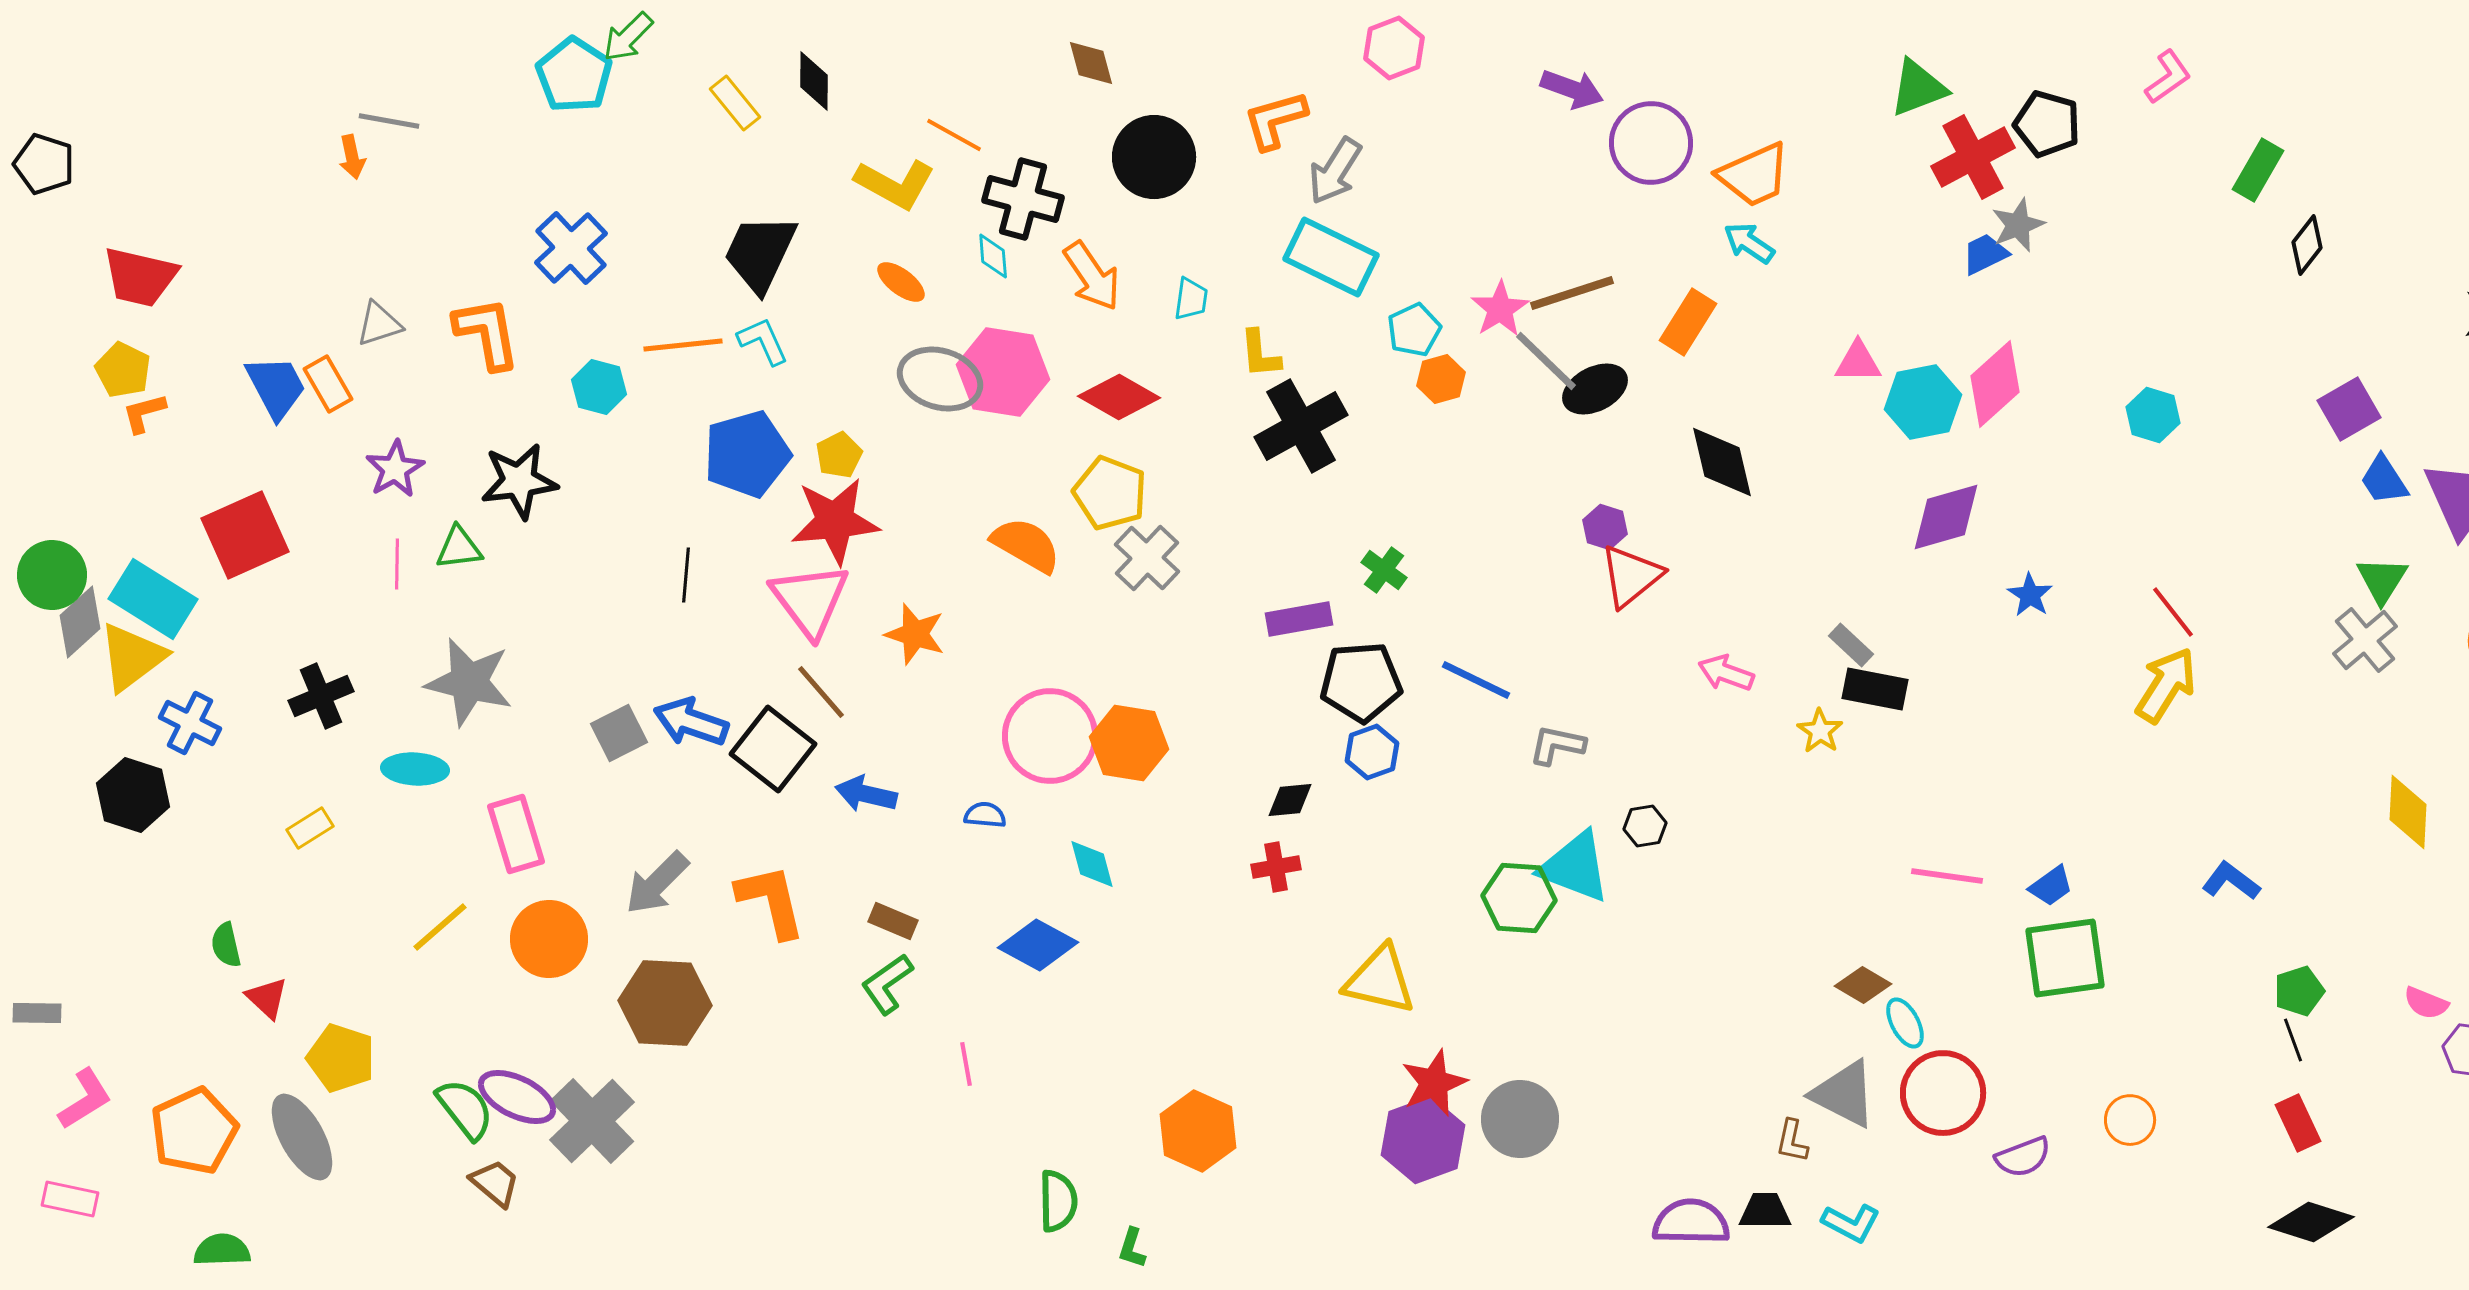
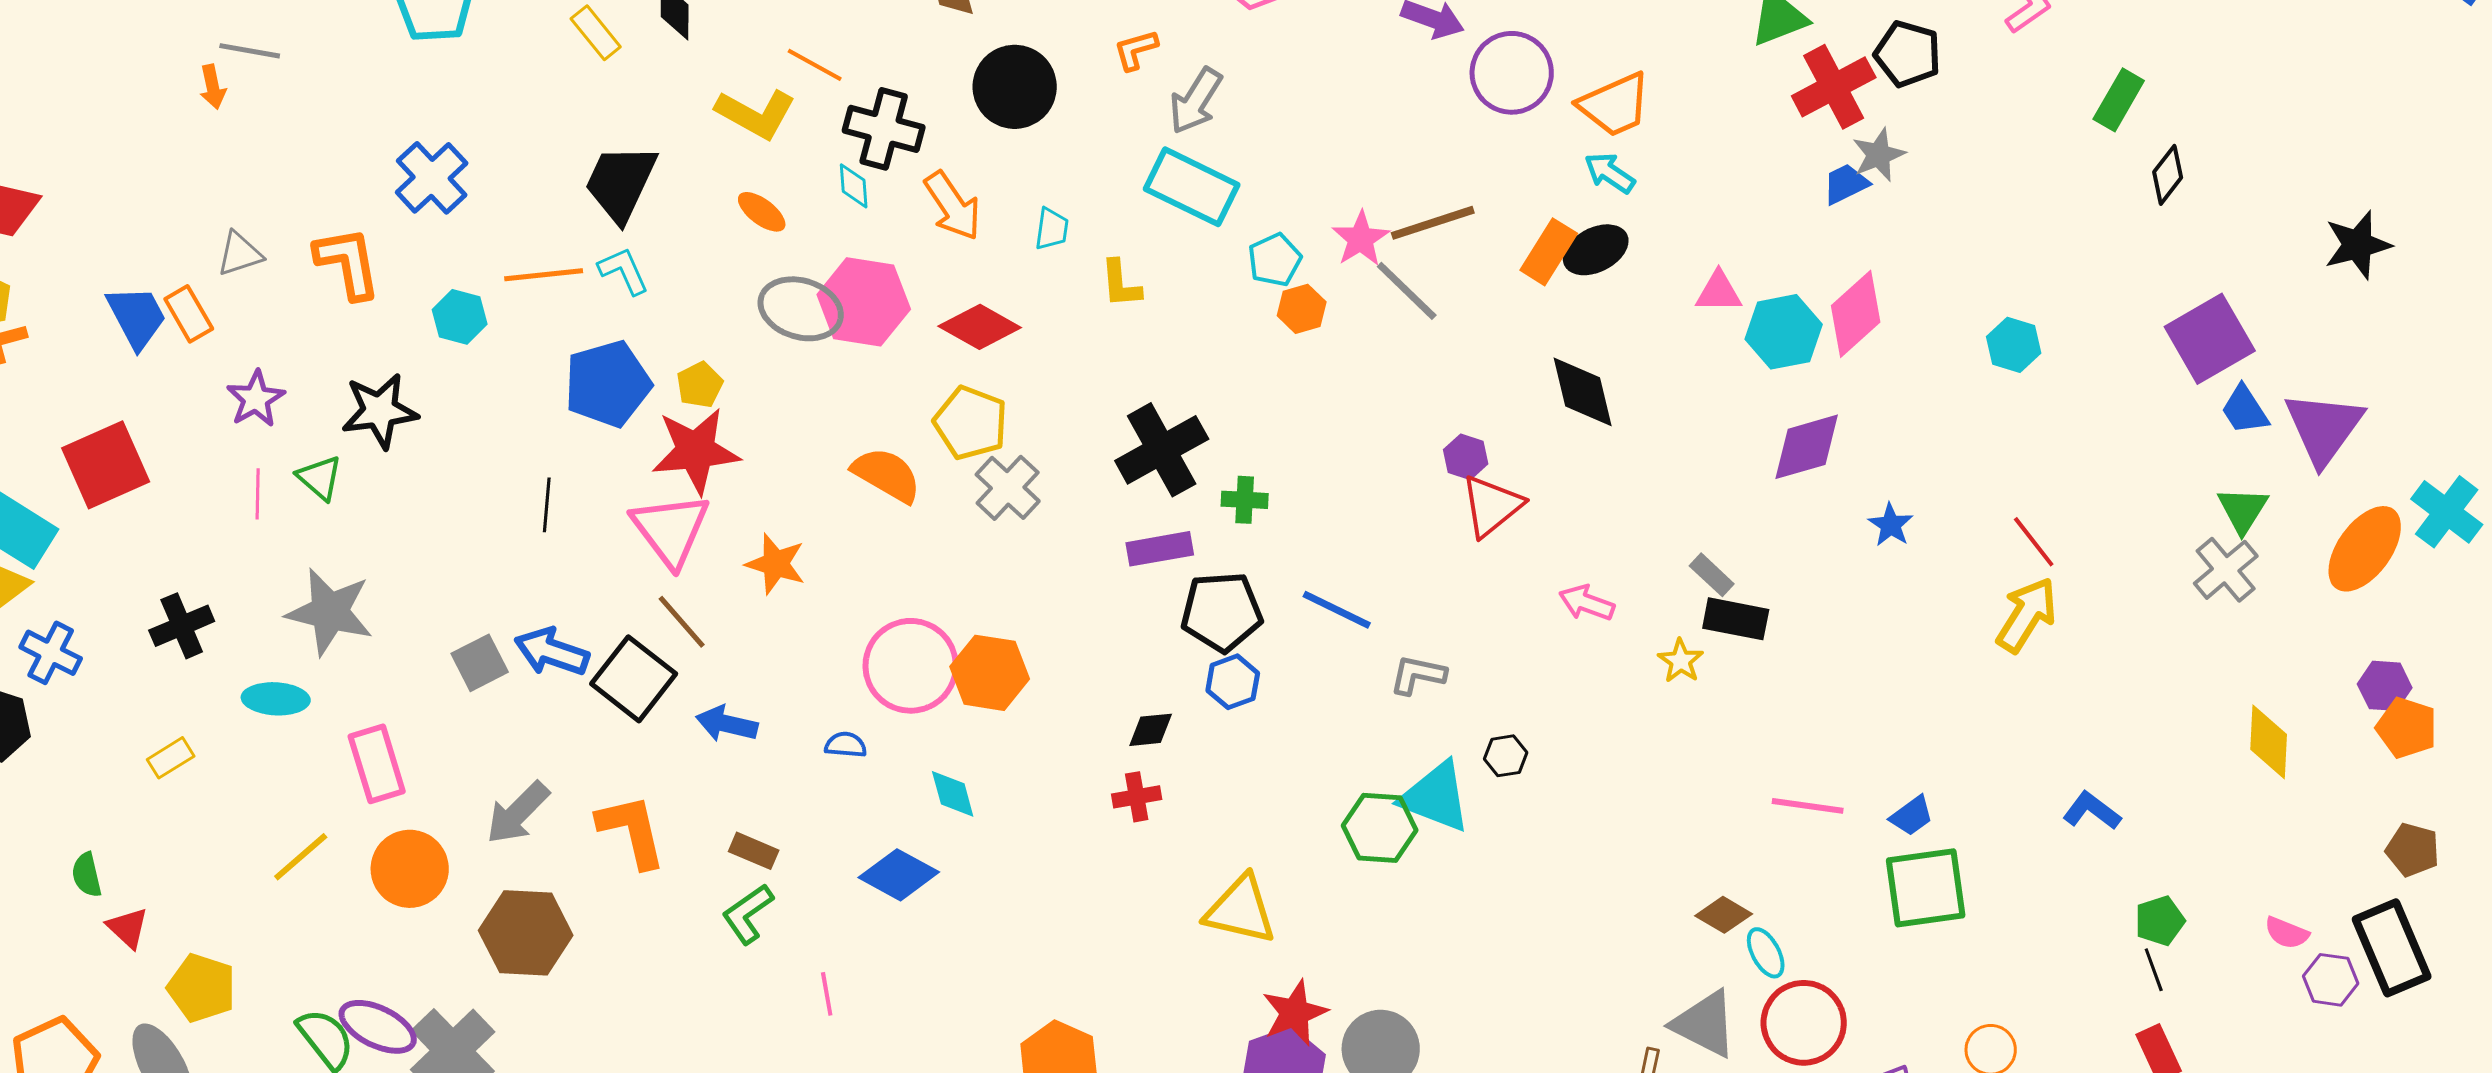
orange L-shape: (1275, 120) -> (1136, 50), size x0.7
black ellipse: (1595, 389) -> (1596, 250), moved
purple square: (2349, 409) -> (2210, 339), size x1.4
black cross: (1301, 426) -> (1162, 450), moved
green triangle: (459, 548) -> (320, 478), turned 48
green cross: (1384, 570) -> (1245, 500), turned -33

